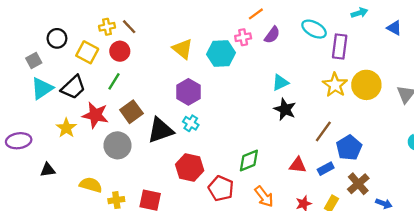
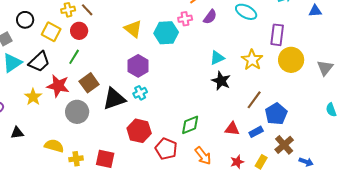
blue triangle: (394, 28) -> (315, 11), turned -32
purple rectangle: (340, 47) -> (277, 35), moved
yellow star: (335, 85) -> (252, 60), moved
cyan cross: (191, 123) -> (140, 93), turned 32

